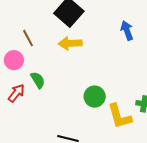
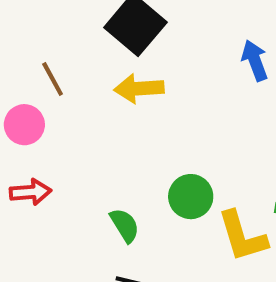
green semicircle: (38, 80) -> (125, 225), moved
red arrow: (16, 93) -> (31, 192), turned 48

